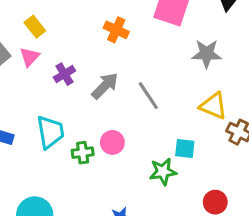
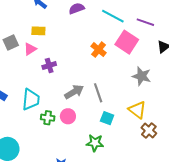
yellow rectangle: (35, 27) -> (38, 31), turned -64
orange cross: (116, 30) -> (99, 50), moved
gray arrow: (105, 86) -> (74, 92), moved
cyan square: (185, 148) -> (107, 118), moved

